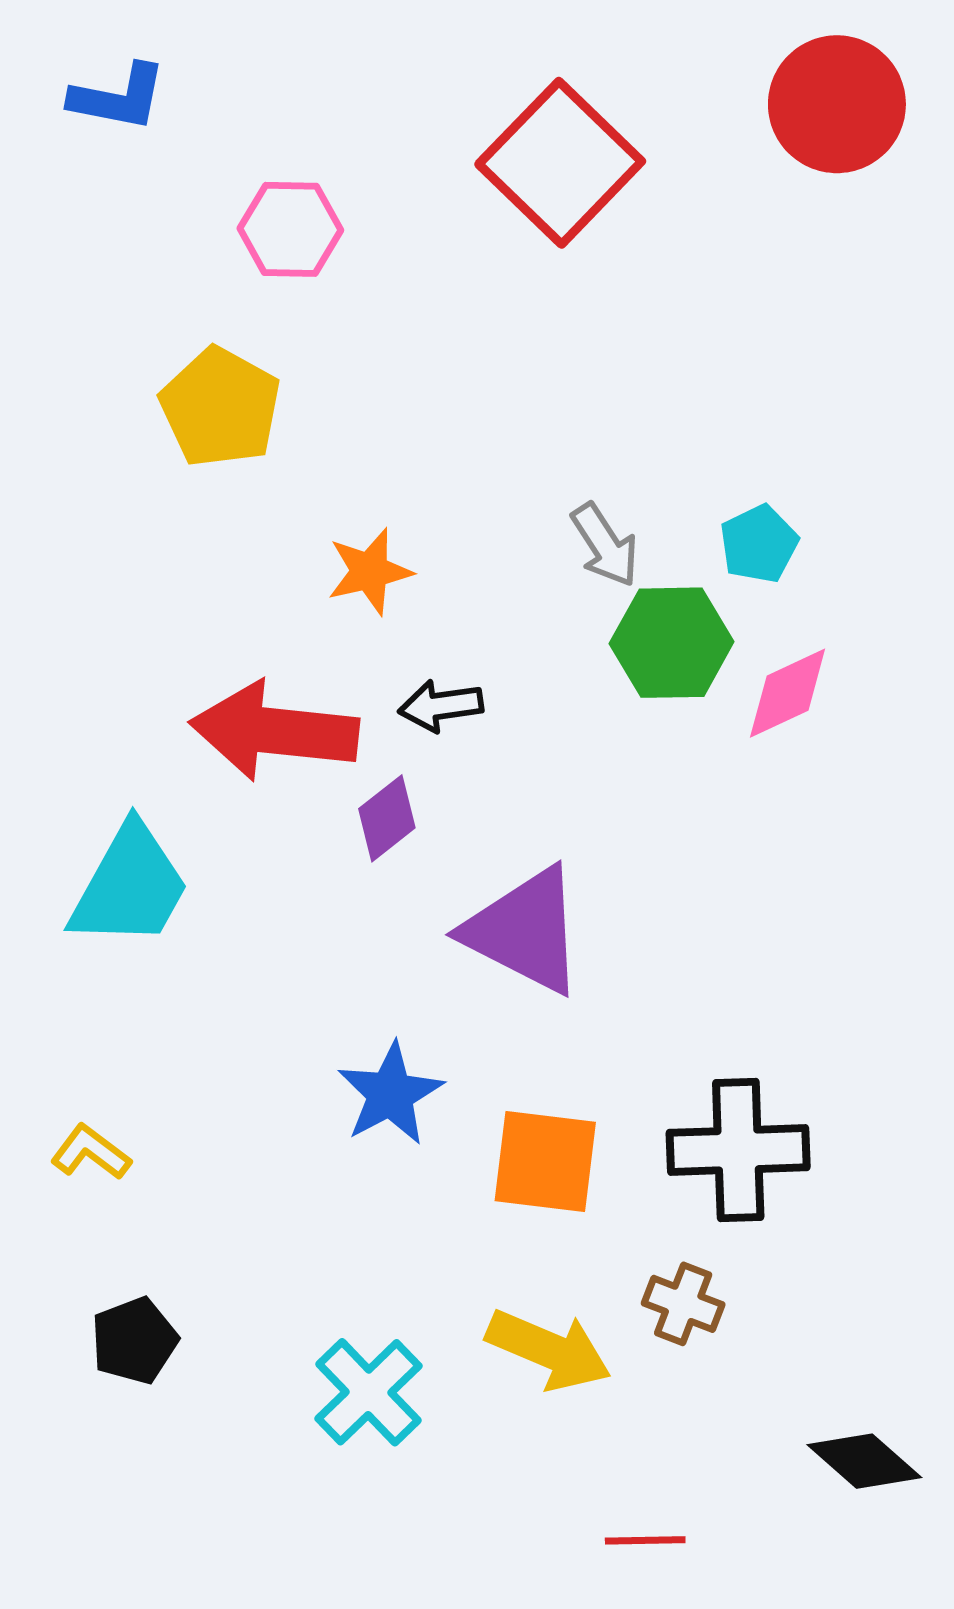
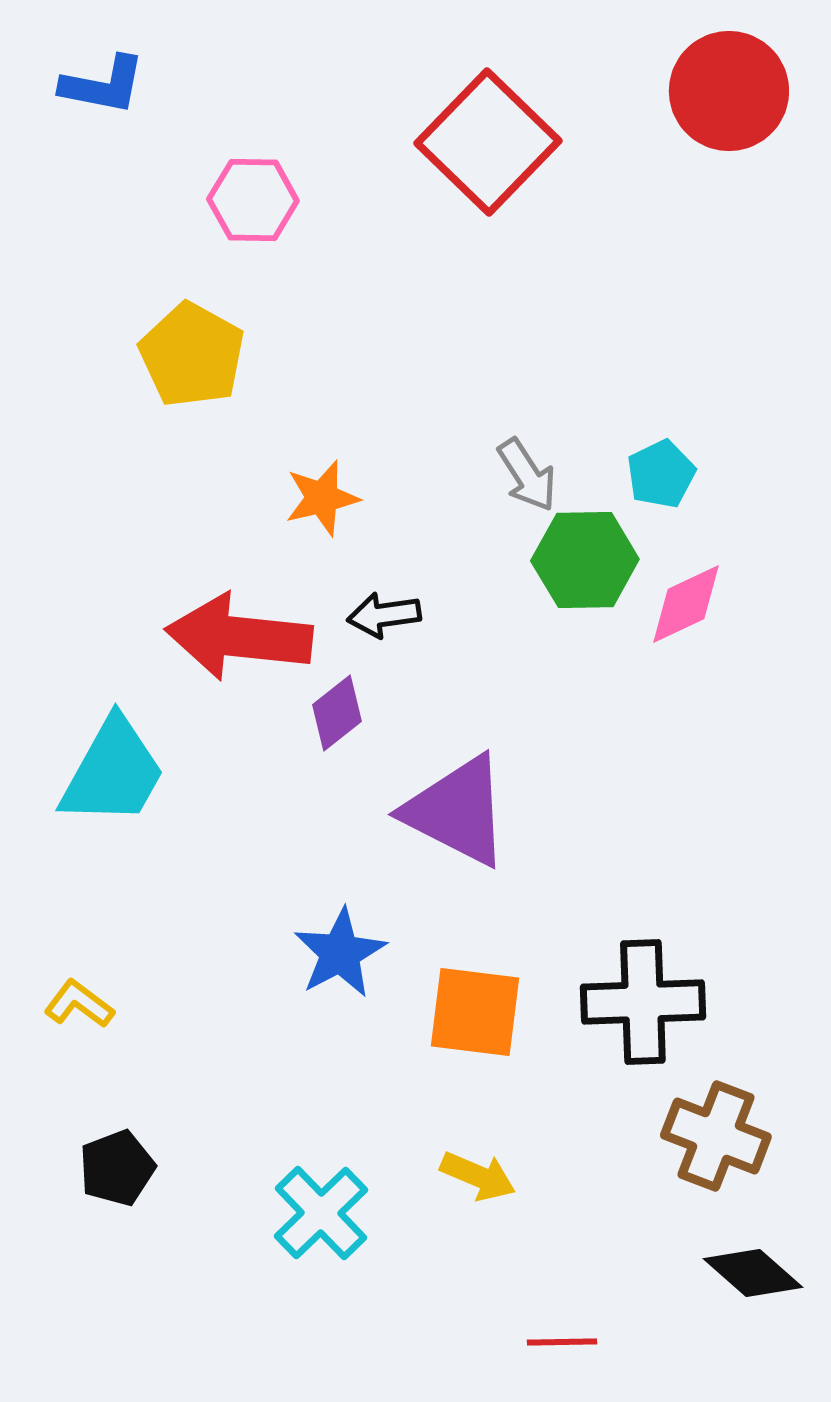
brown cross: (683, 1304) -> (716, 1136), moved, size x1.5
yellow arrow: (549, 1350) -> (478, 1176), size x0.7

